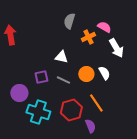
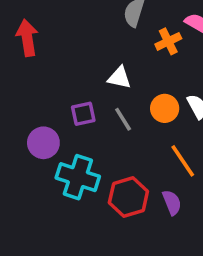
gray line: (63, 80) -> (123, 119), turned 32
red hexagon: (71, 110) -> (128, 197), moved

